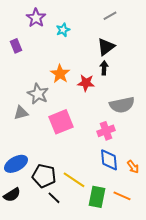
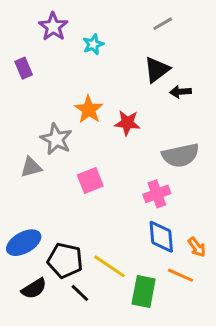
black arrow: (104, 68) -> (181, 92), moved, turned -96
pink square: (61, 122) -> (90, 181), size x0.7
black semicircle: (12, 195) -> (34, 289), moved
orange line: (122, 196) -> (181, 275), moved

